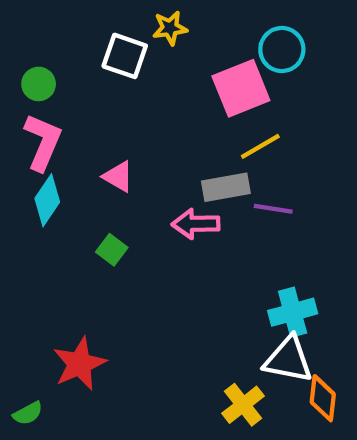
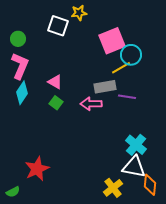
cyan circle: (282, 50) -> (131, 55), moved
green square: (112, 250) -> (56, 103), moved
cyan cross: (293, 312) -> (136, 145), turned -35

